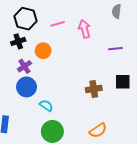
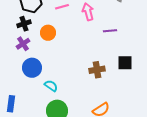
purple line: (116, 49) -> (110, 31), moved
purple cross: (24, 66) -> (23, 44), moved

